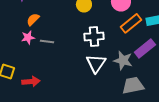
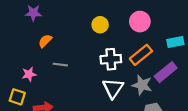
orange rectangle: (131, 23) -> (141, 55), moved
pink star: (28, 37) -> (29, 74), moved

